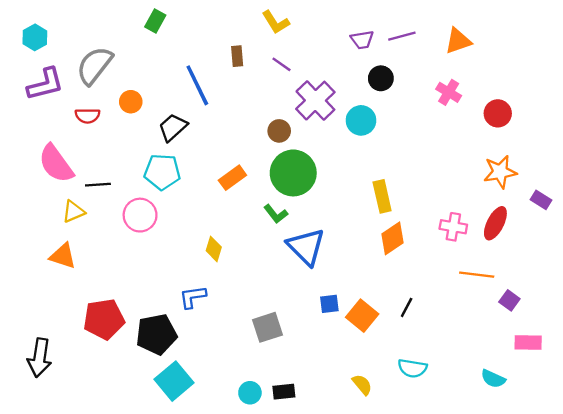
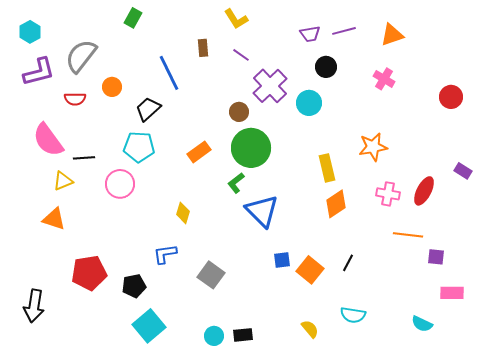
red circle: (498, 113) -> (451, 97), moved
orange star: (500, 172) -> (373, 147), moved
green L-shape: (276, 214) -> (236, 183), turned 90
purple square: (509, 300) -> (436, 257), turned -30
gray square: (267, 327) -> (211, 275), moved, turned -36
black pentagon: (156, 334) -> (134, 286), size x0.7

